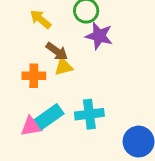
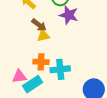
orange cross: (34, 76) -> (41, 62), moved
cyan rectangle: (49, 117) -> (33, 84), moved

